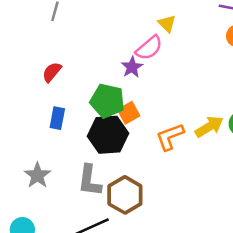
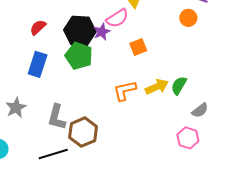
orange square: (129, 113) -> (138, 47), moved
blue rectangle: (57, 118) -> (38, 64), size x1.4
black hexagon: (108, 135) -> (80, 31), moved

